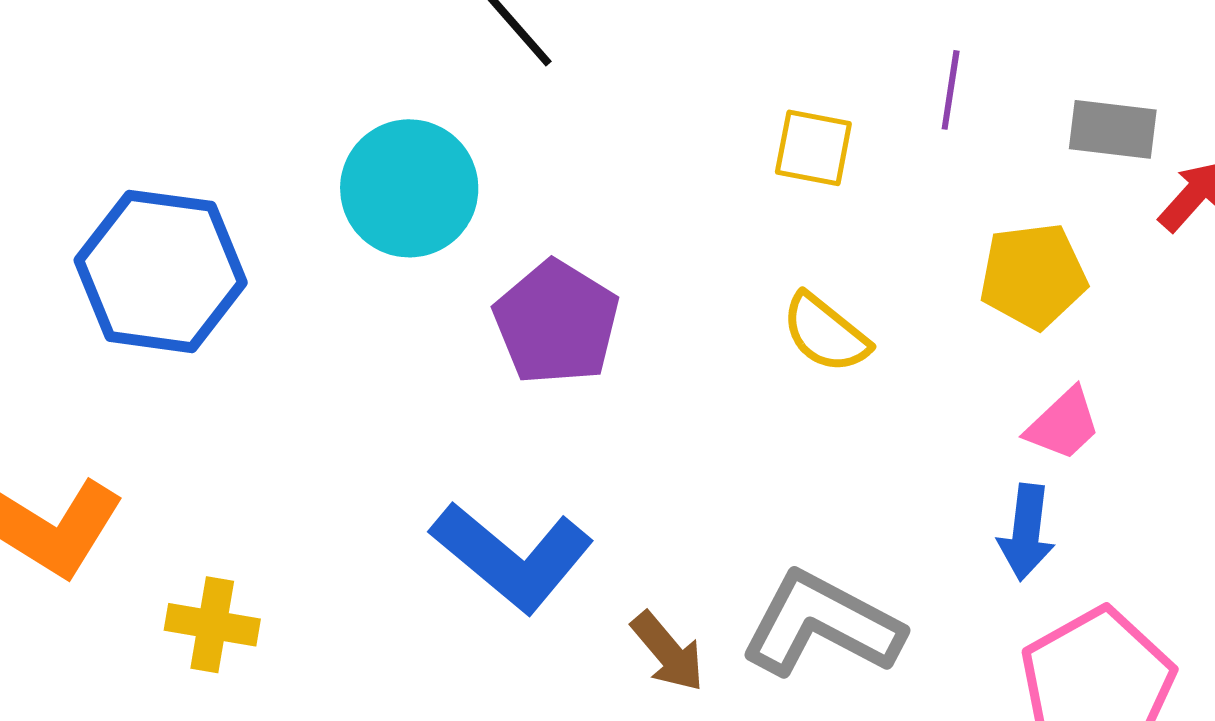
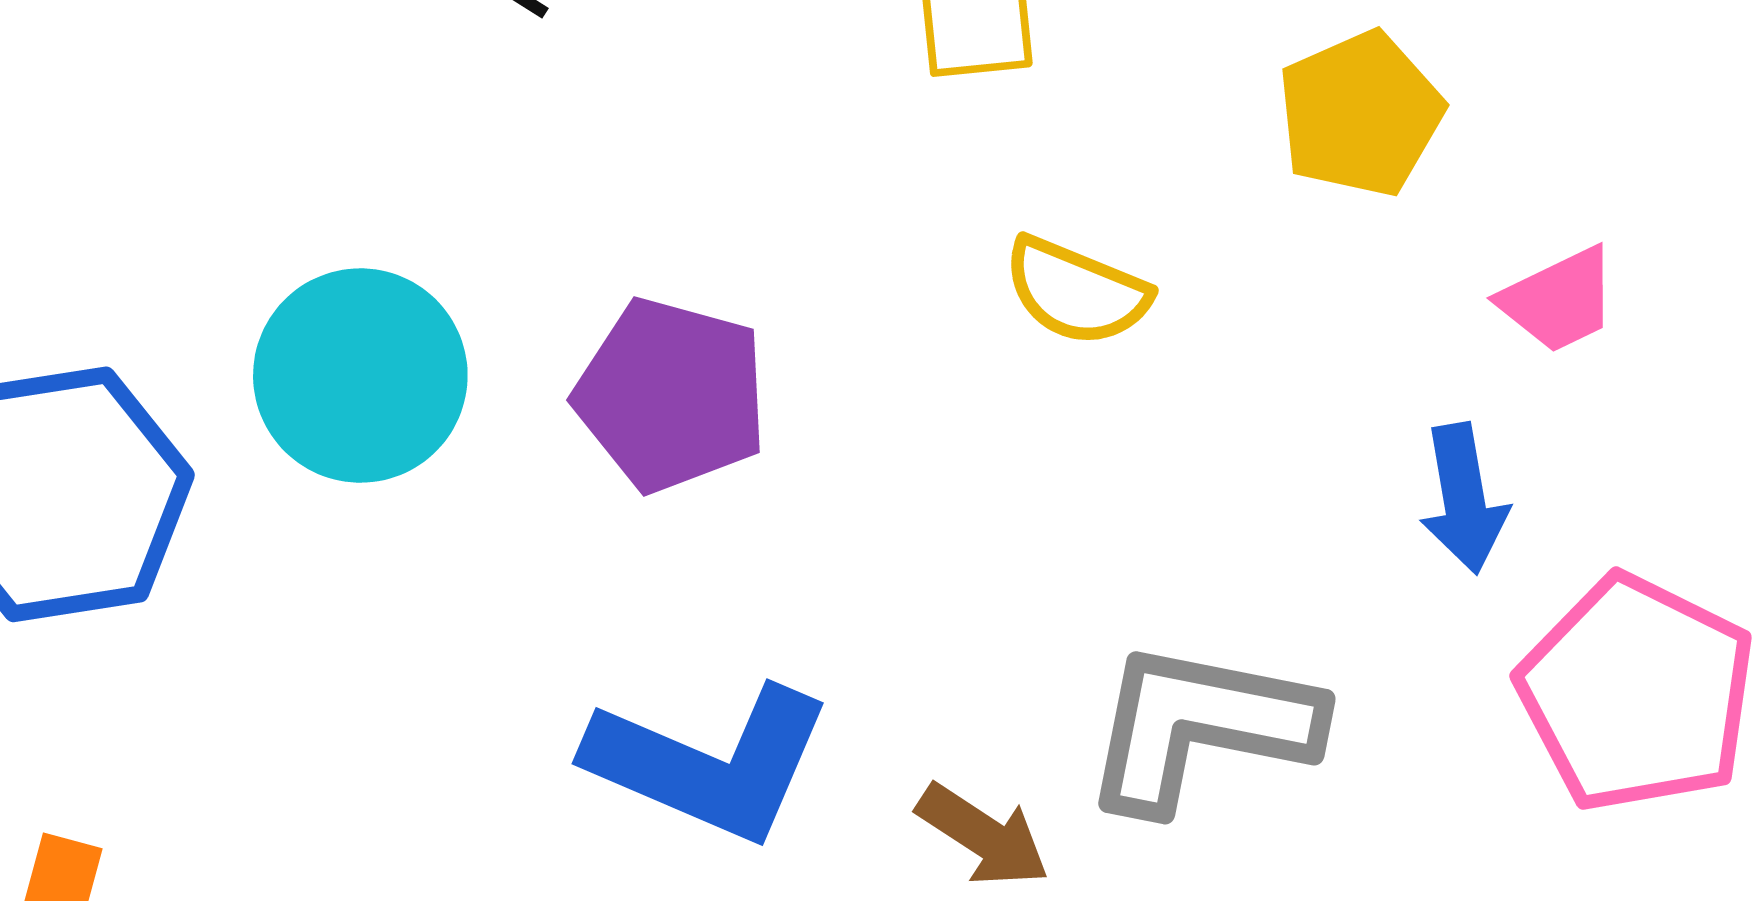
cyan circle: (409, 188) -> (360, 376), moved
pink trapezoid: (1063, 424) -> (1559, 300), moved, turned 34

